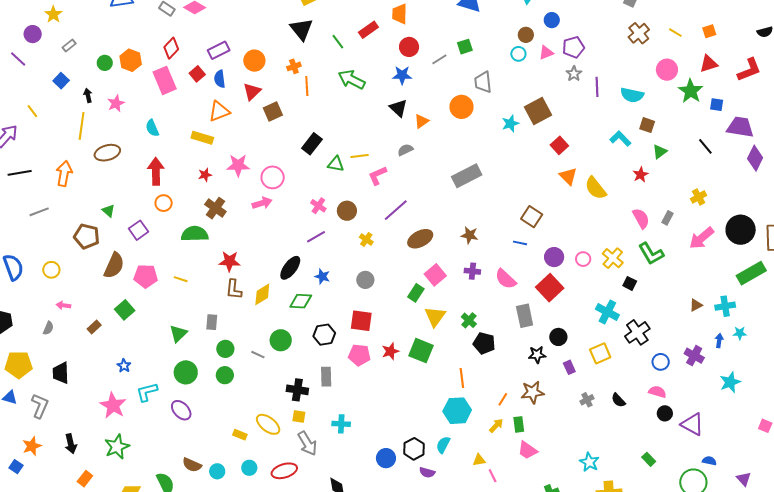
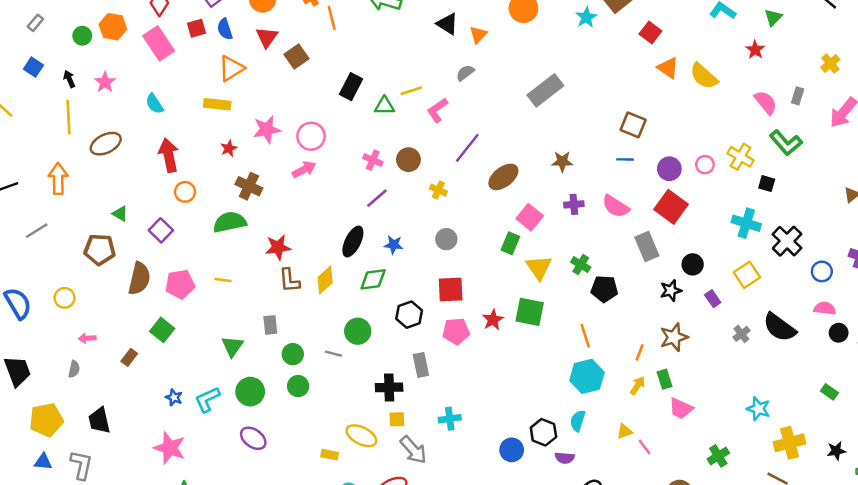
red square: (197, 74) -> (197, 28), turned 35
cyan L-shape: (147, 392) -> (207, 399), moved
black semicircle: (618, 400) -> (779, 327), size x1.8

